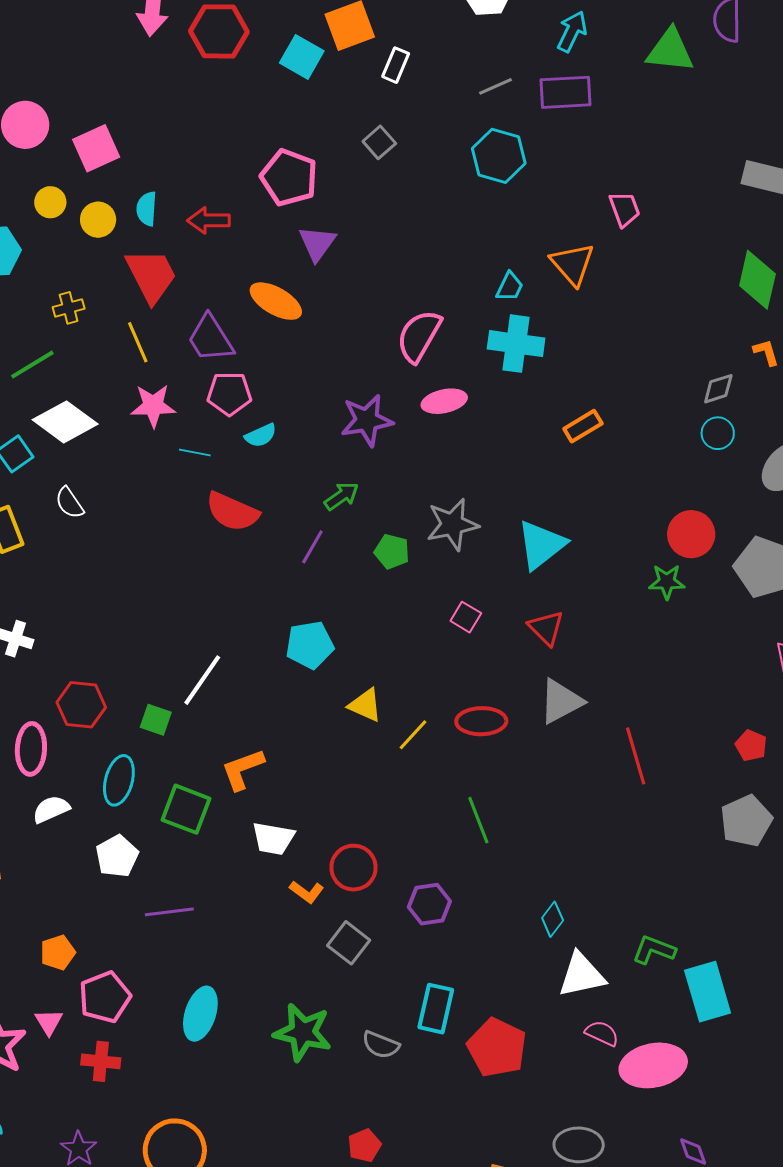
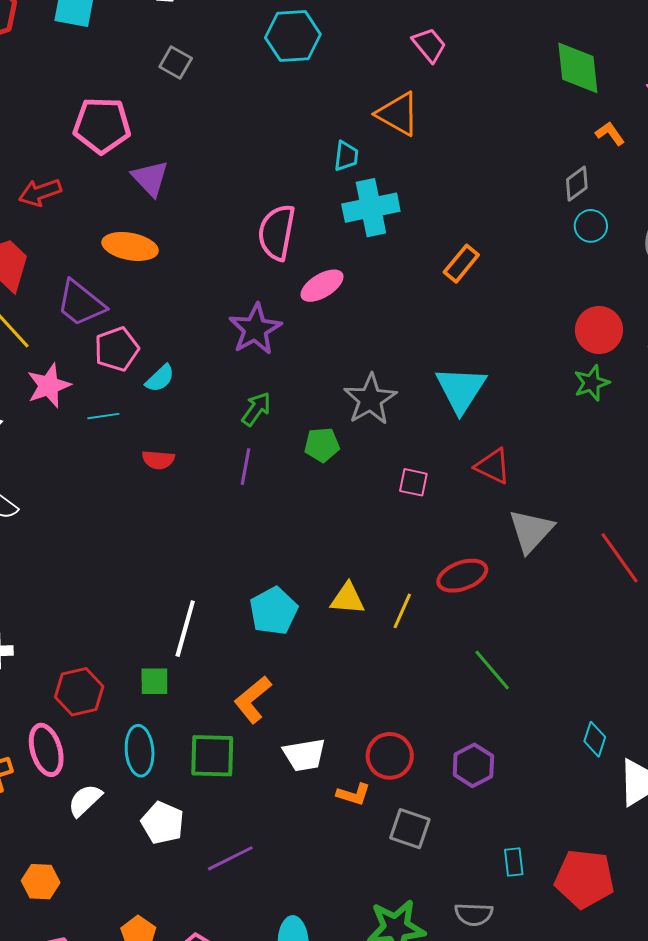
red semicircle: (232, 512) -> (158, 460), size x0.6
cyan pentagon: (310, 645) -> (273, 611), moved
cyan rectangle: (436, 1009) -> (514, 862), size x0.6

